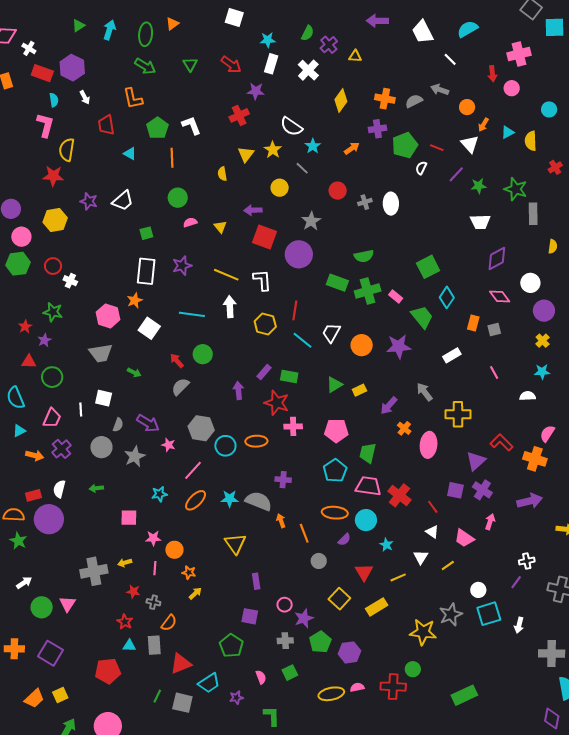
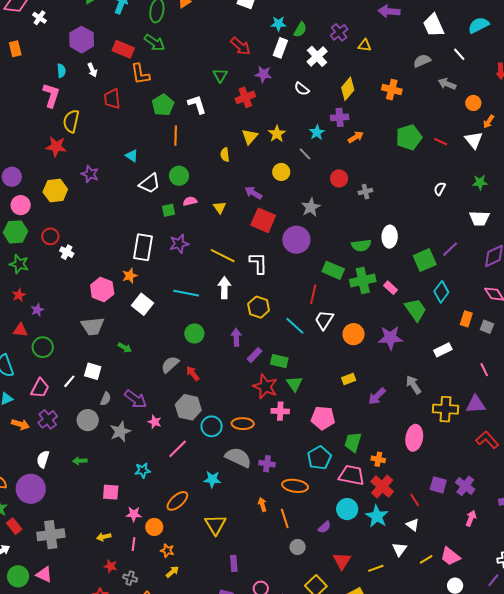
green semicircle: (308, 33) -> (300, 30), moved
green triangle: (190, 64) -> (220, 75), moved
red rectangle: (42, 73) -> (123, 49), moved
gray semicircle: (414, 101) -> (422, 61), moved
white semicircle: (291, 126) -> (302, 89), moved, size x0.7
purple cross: (377, 129) -> (340, 117), moved
cyan triangle: (130, 154) -> (132, 156), moved
white semicircle: (421, 168) -> (440, 189), moved
purple line: (456, 174) -> (450, 249), moved
white trapezoid: (123, 201) -> (150, 183), moved
white ellipse: (391, 204) -> (390, 237), moved
purple arrow: (253, 210) -> (253, 193), turned 30
green square: (146, 233) -> (169, 210), moved
red line: (295, 310) -> (313, 294), moved
green star: (53, 312) -> (19, 264), moved
gray square: (494, 330) -> (487, 327), turned 32
red arrow: (177, 361) -> (193, 373), moved
green triangle: (334, 385) -> (294, 384), moved, turned -36
purple arrow: (238, 390) -> (236, 337), moved
white line: (81, 410) -> (69, 381), turned 40
orange cross: (404, 428) -> (378, 459), moved, turned -32
purple triangle: (476, 461) -> (476, 404), moved, turned 35
red rectangle: (33, 495) -> (14, 526), moved, turned 63
orange ellipse: (196, 500) -> (177, 501), moved
gray semicircle: (259, 501) -> (238, 457), moved
orange ellipse: (335, 513) -> (295, 486), moved
pink trapezoid: (464, 538) -> (450, 556), moved
cyan star: (386, 545) -> (377, 516), moved, size x1.6
gray cross: (94, 571) -> (51, 535), moved
pink triangle: (67, 604) -> (44, 574), turned -42

